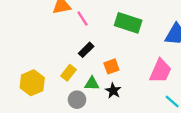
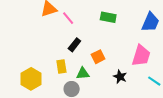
green rectangle: (128, 23) -> (108, 17), size x0.7
yellow rectangle: (69, 73) -> (61, 66), turned -40
black star: (113, 91) -> (120, 77), moved

